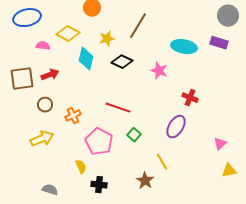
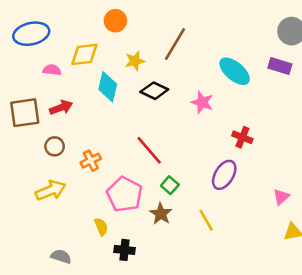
yellow diamond: (68, 34) -> (84, 54), turned -35
cyan ellipse: (184, 47) -> (235, 71), turned 30
red line: (118, 108) -> (149, 150), turned 30
brown star: (145, 181) -> (161, 214), moved

